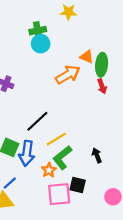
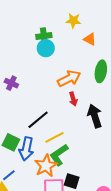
orange triangle: (87, 57) -> (90, 39), moved
red arrow: (102, 86) -> (73, 99), moved
black arrow: (97, 155) -> (95, 116), moved, size x1.6
orange star: (49, 170) -> (46, 166), size x1.6

